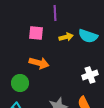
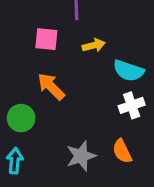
cyan semicircle: (88, 36) -> (128, 71), moved
orange arrow: (39, 63) -> (51, 86), turned -150

